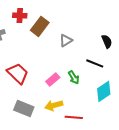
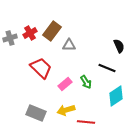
red cross: (20, 15) -> (30, 33), moved, turned -32
gray triangle: (66, 40) -> (69, 45), moved, turned 32
red trapezoid: (18, 73) -> (41, 68), moved

